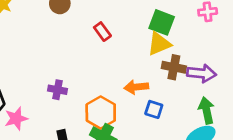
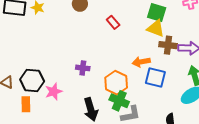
yellow triangle: (159, 44) -> (156, 28), turned 48
blue square: (154, 109) -> (155, 78), size x1.5

